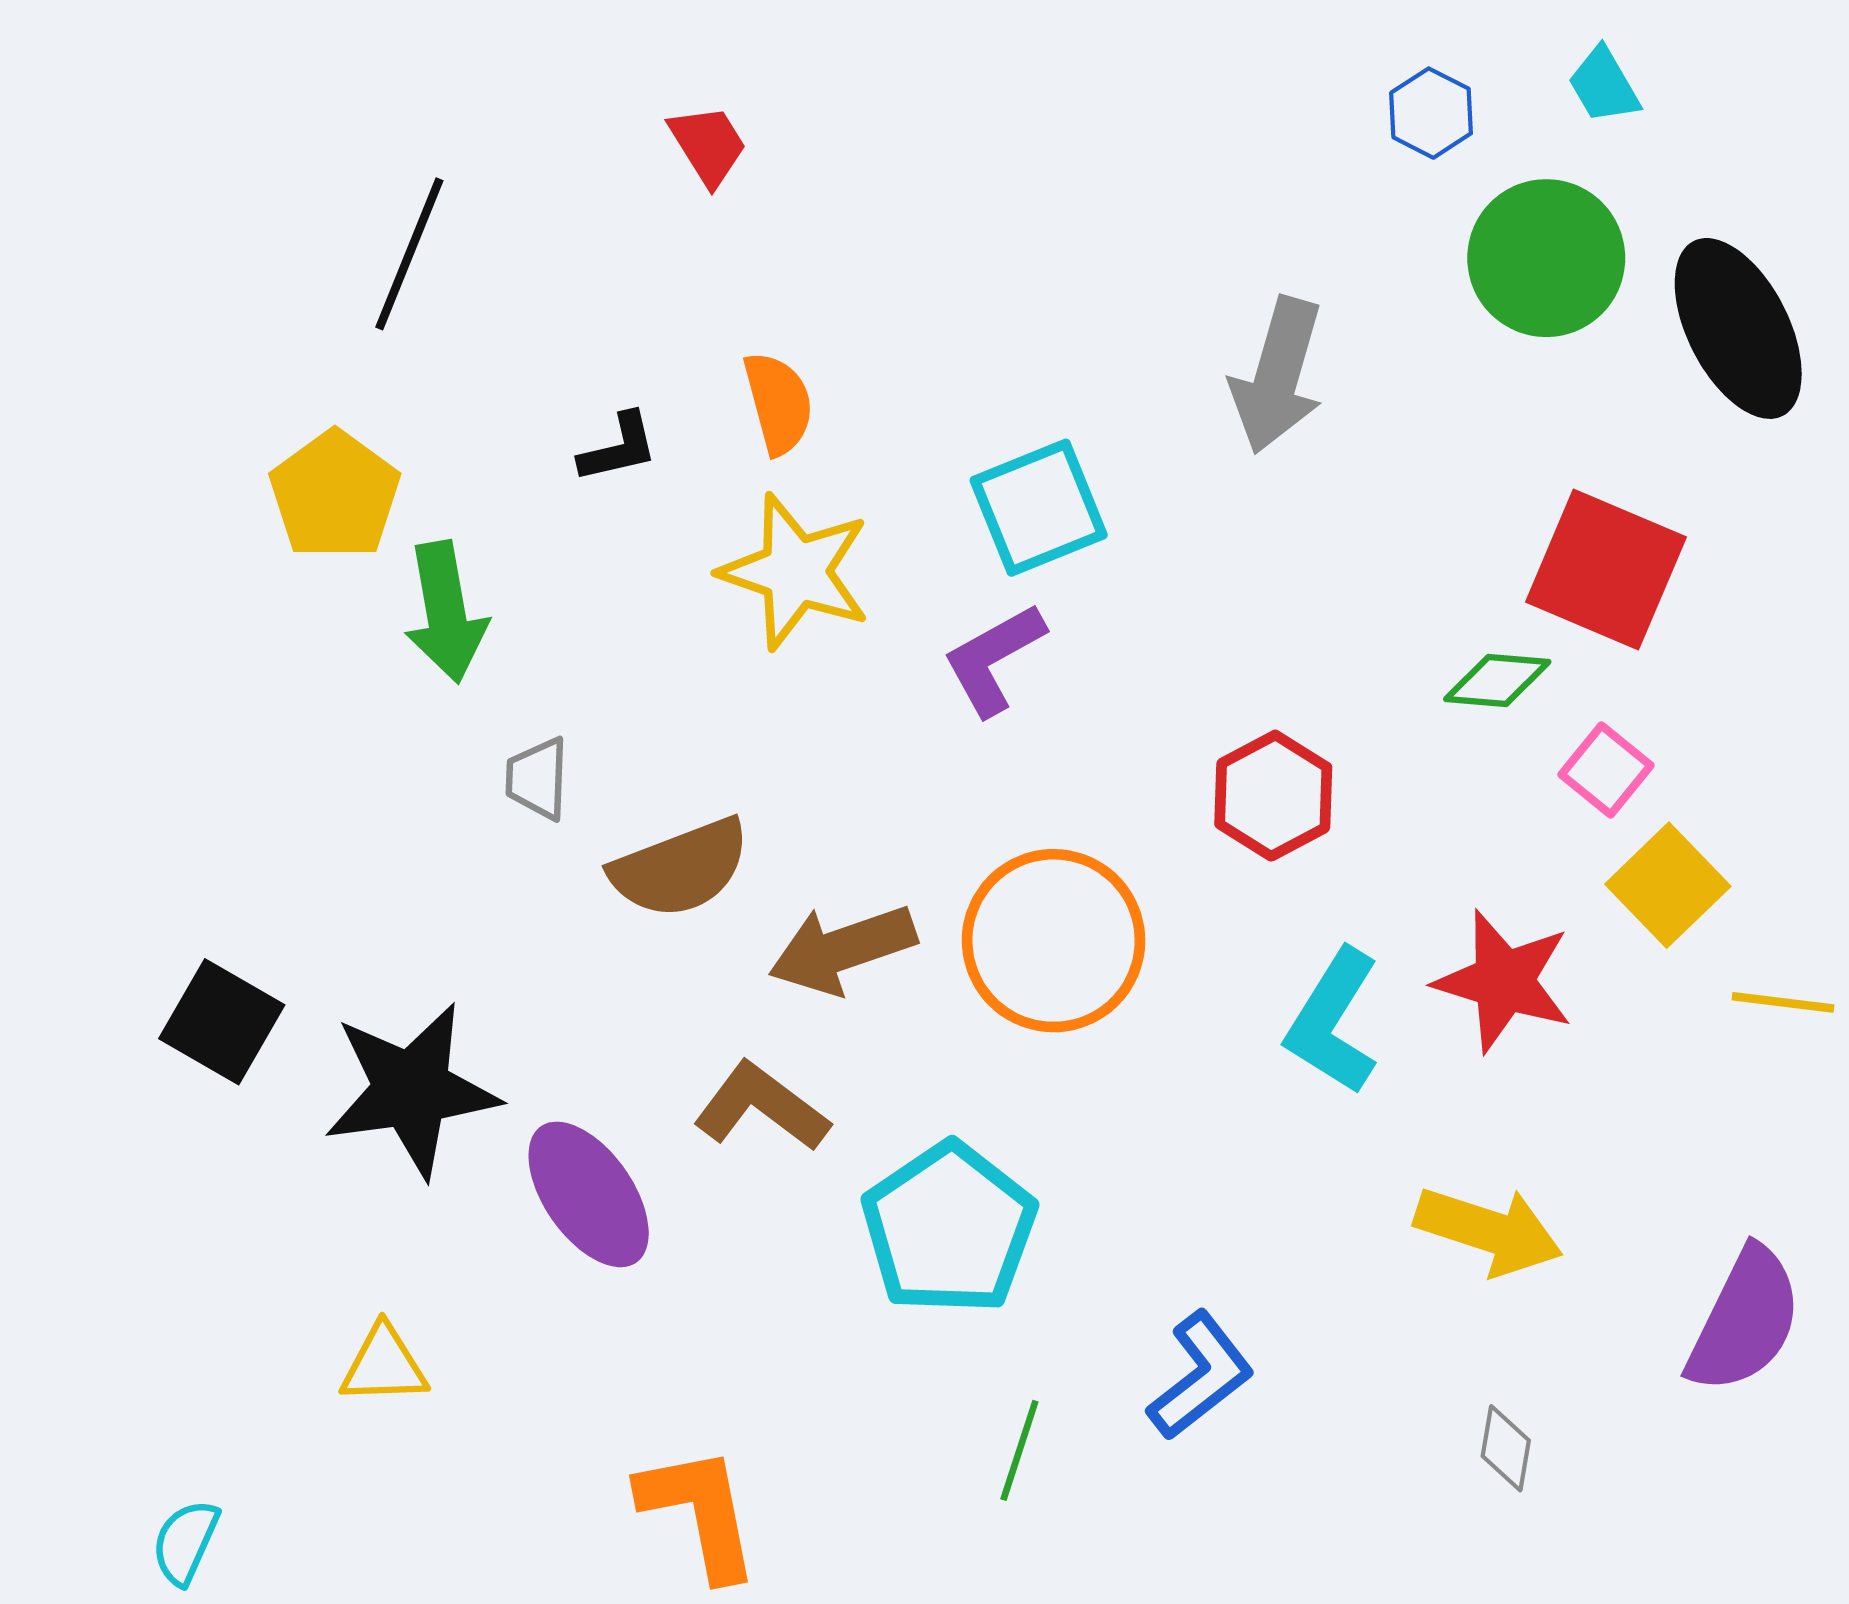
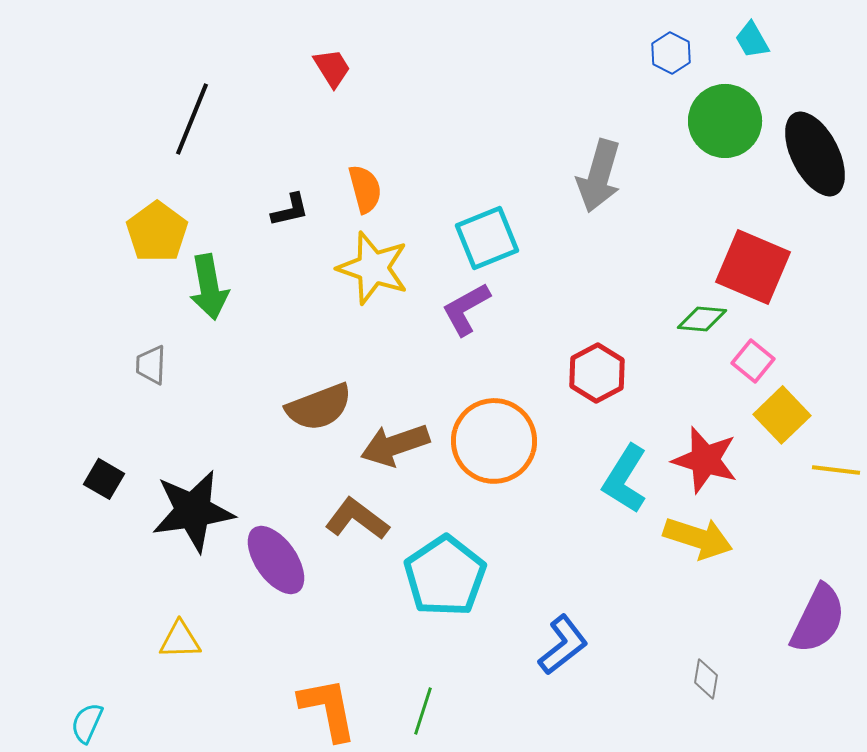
gray trapezoid: (537, 779) -> (151, 365), moved
black square: (222, 1022) -> (104, 479), size x0.7
yellow arrow: (1489, 1231) -> (698, 538), moved
green line: (1019, 1450) -> (423, 711), moved

